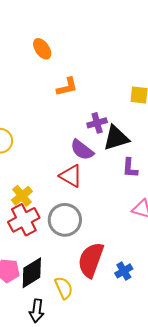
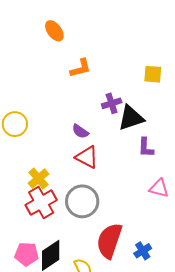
purple semicircle: (82, 150) -> (80, 131), moved, size x0.7

